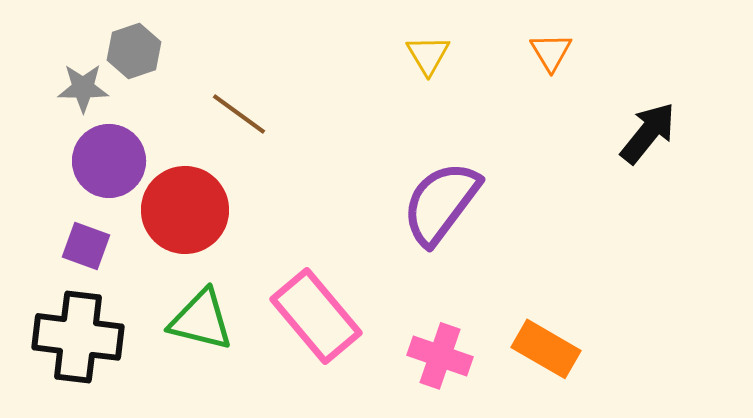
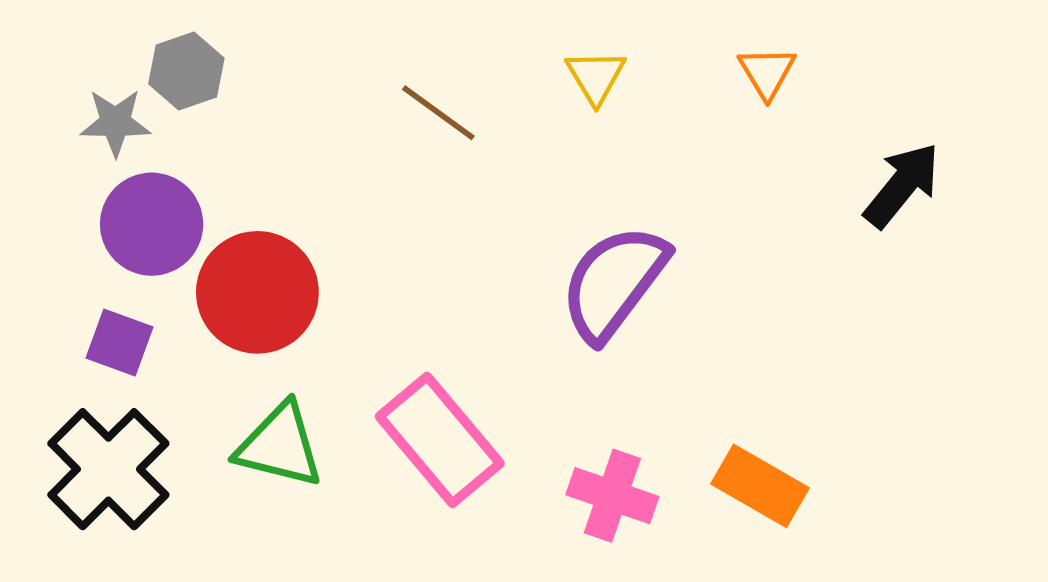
brown line: (239, 114) -> (438, 113), moved
black cross: (78, 337) -> (108, 469), turned 38

